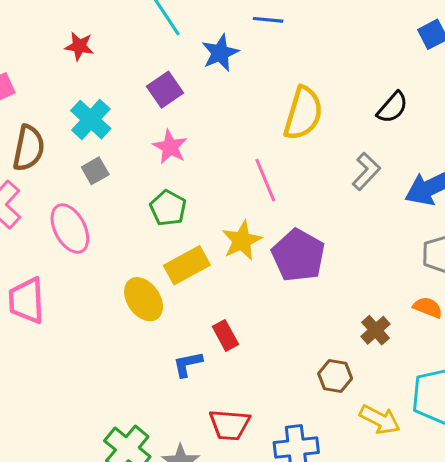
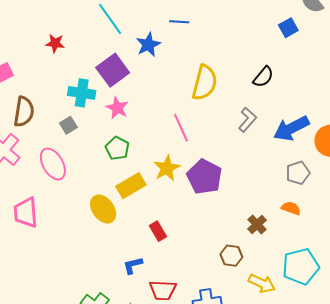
purple square: (165, 90) -> (113, 70), size x1.4
cyan cross: (91, 120) -> (82, 93), moved, turned -32
blue L-shape: (188, 364) -> (133, 265), moved

